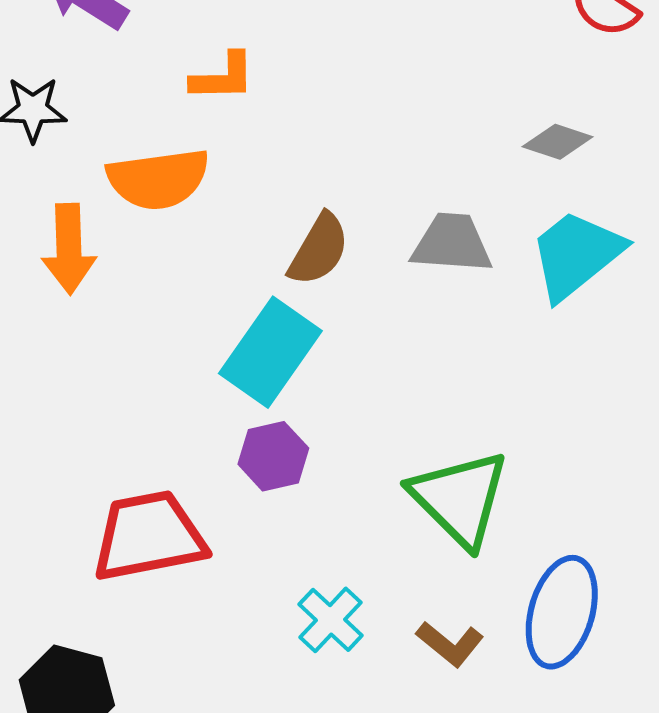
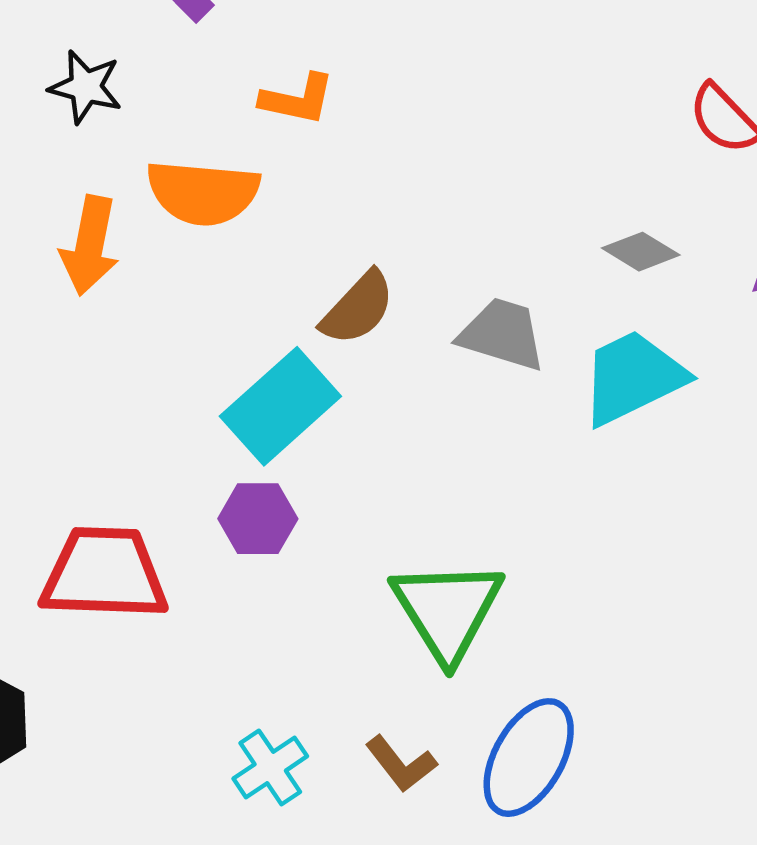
cyan cross: (331, 620) -> (270, 767), moved

